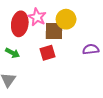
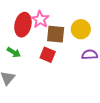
yellow circle: (66, 19) -> (81, 29), moved
red square: (48, 53) -> (48, 55), turned 35

